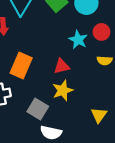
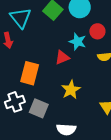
red triangle: (62, 66) -> (62, 57), moved
gray square: (38, 109) -> (39, 108), moved

